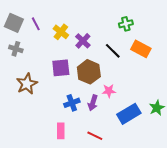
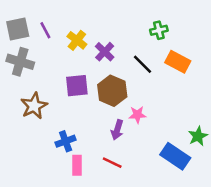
gray square: (14, 23) -> (18, 29), turned -36
gray cross: (16, 49) -> (20, 62), size x1.5
blue cross: (72, 103) -> (66, 141), moved
blue rectangle: (129, 114) -> (175, 156), moved, turned 65
red line: (95, 136) -> (112, 163), moved

